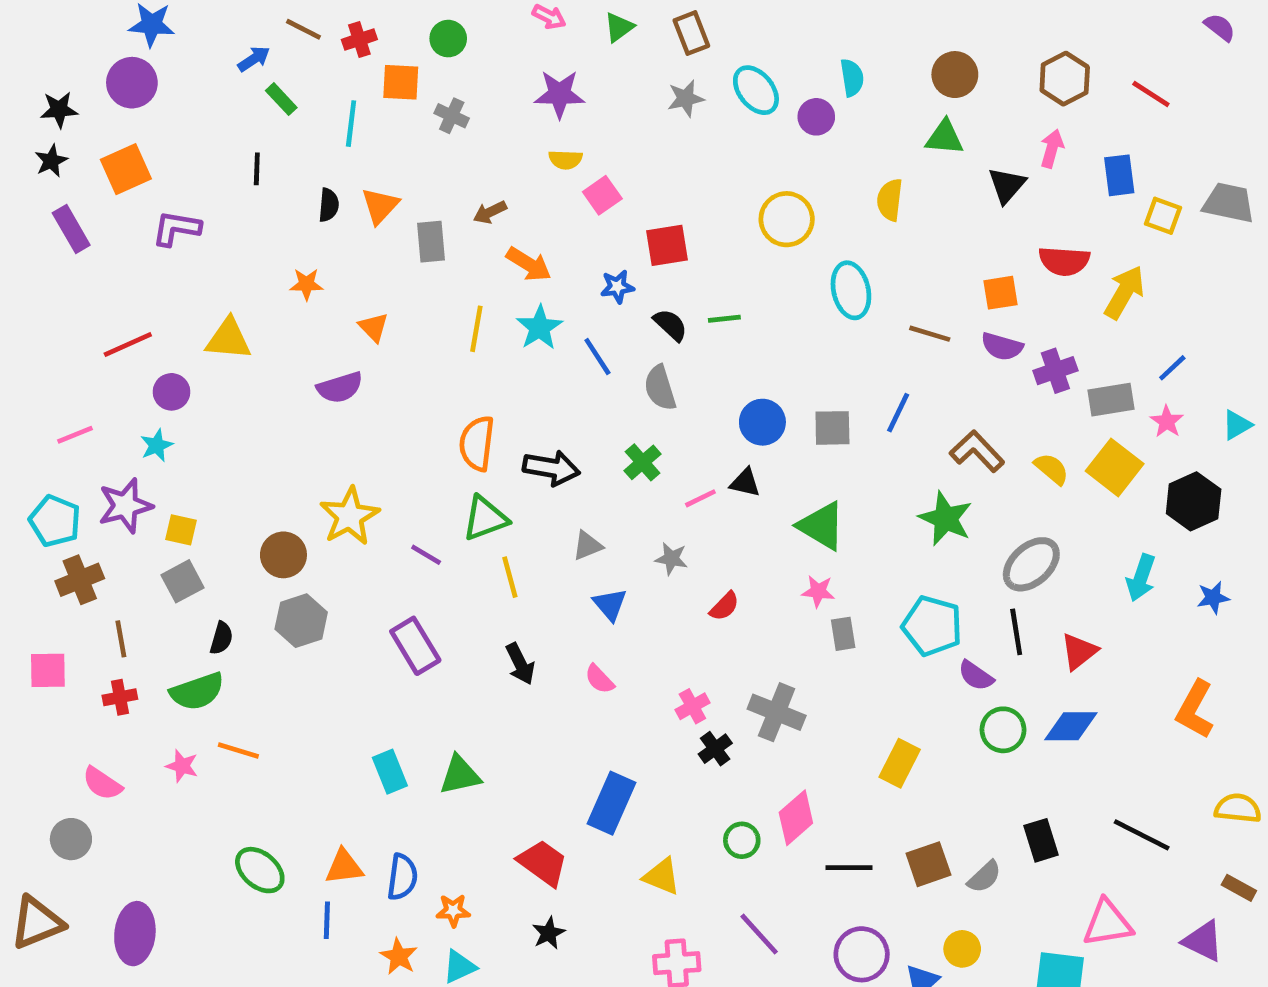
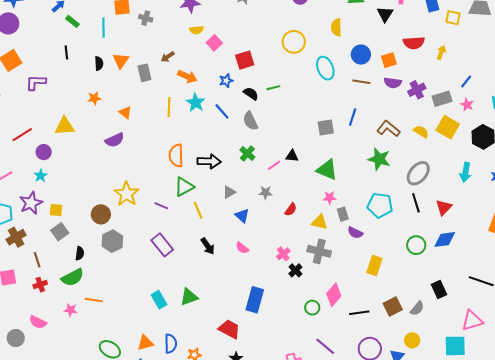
yellow arrow: (1124, 292) -> (441, 52), size x0.6
blue circle: (762, 422) -> (361, 55), moved
purple semicircle: (976, 676) -> (355, 233), moved
gray circle: (71, 839) -> (16, 338), moved
yellow triangle: (662, 876) -> (320, 222), moved

